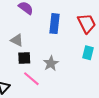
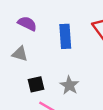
gray triangle: (17, 40) -> (20, 54), moved

